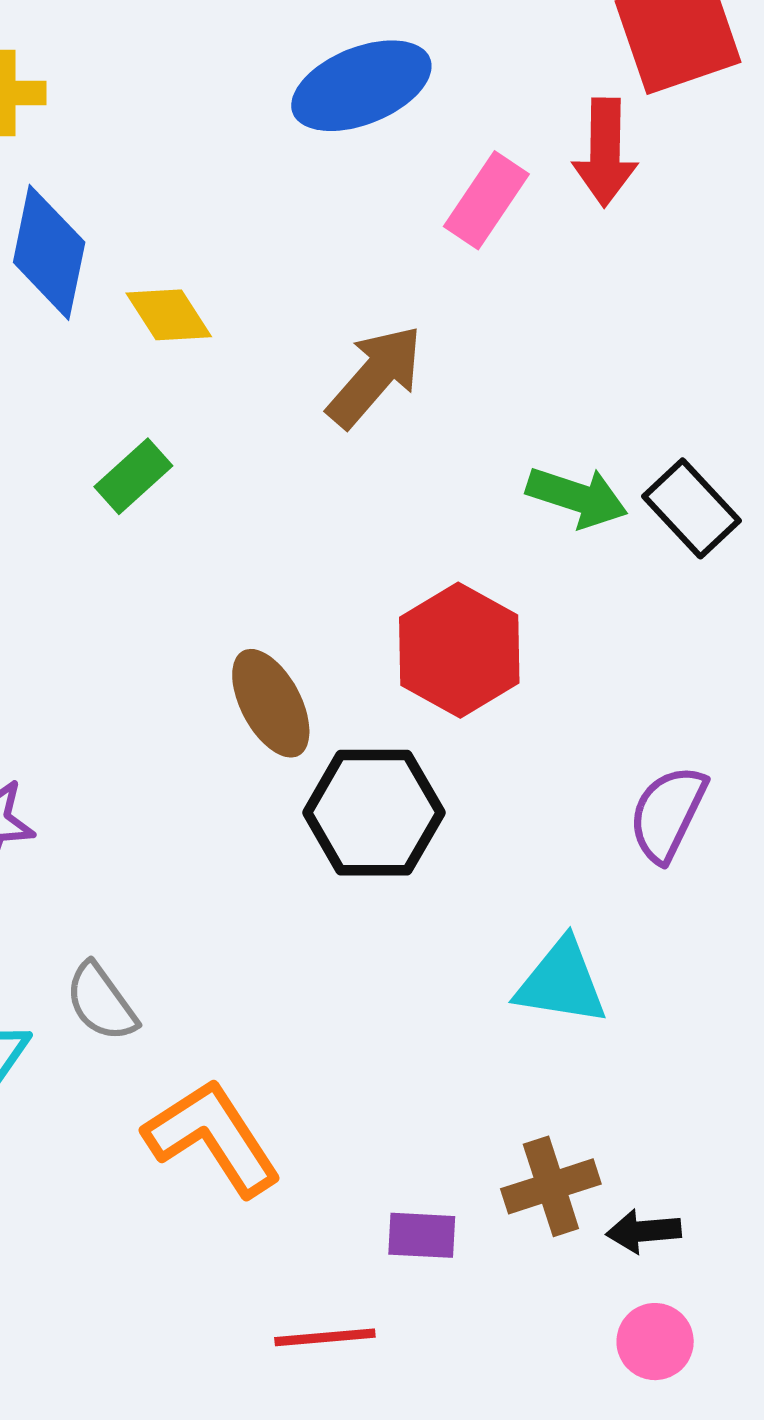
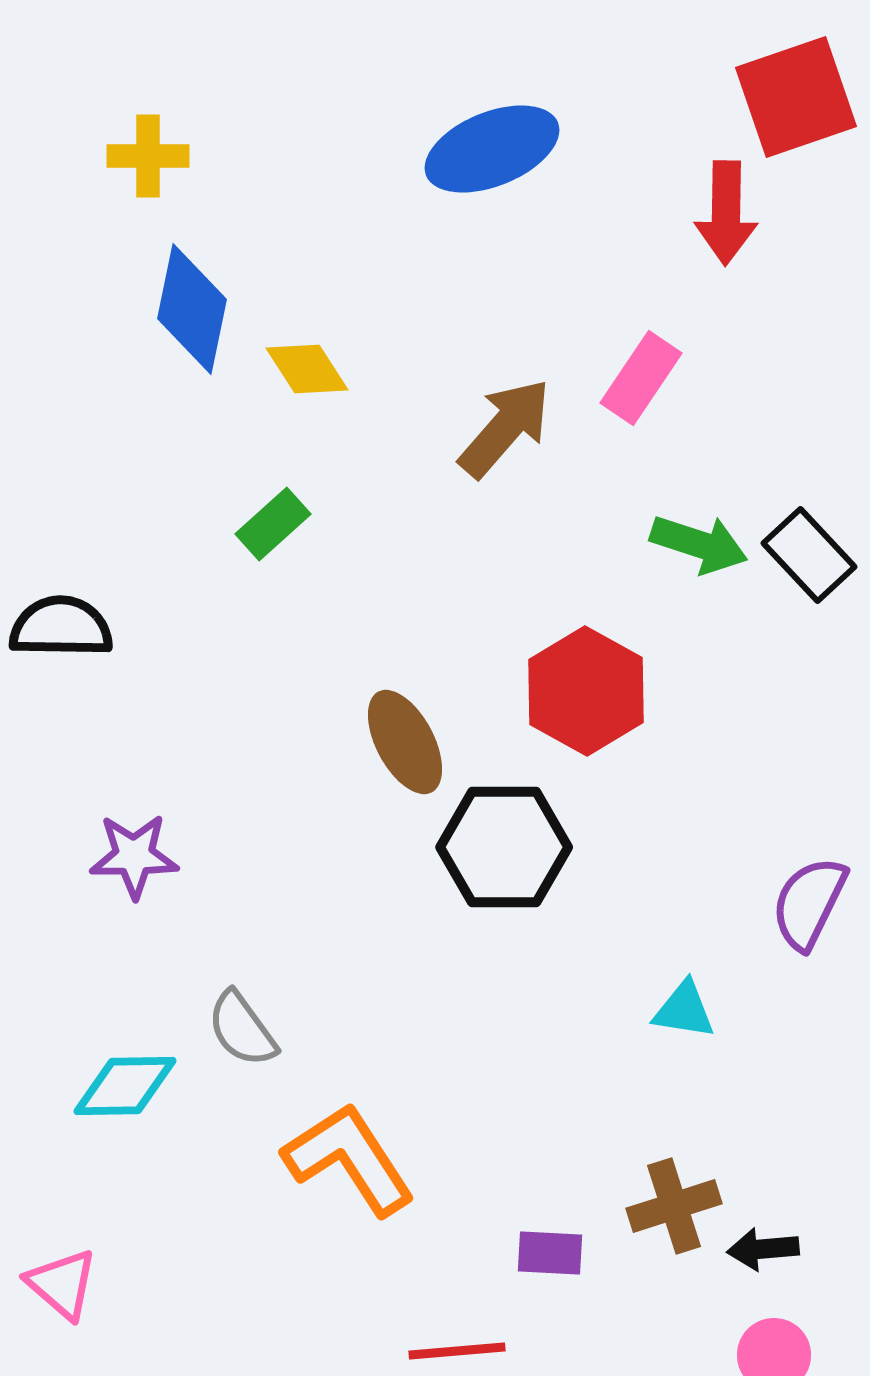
pink rectangle: (486, 200) -> (641, 378), moved
purple semicircle: (668, 814) -> (809, 903), moved
cyan triangle: (561, 982) -> (684, 1010), size x0.7

